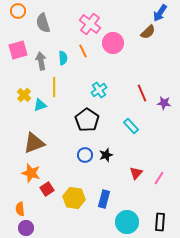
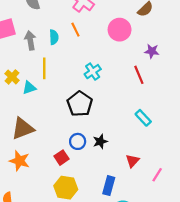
pink circle: (113, 43) -> (120, 30), moved
purple star: (164, 103) -> (152, 51), moved
cyan rectangle: (131, 126) -> (143, 118), moved
pink line: (159, 178) -> (157, 175), moved
red square: (47, 189) -> (61, 158), moved
blue rectangle: (104, 199) -> (109, 186), moved

